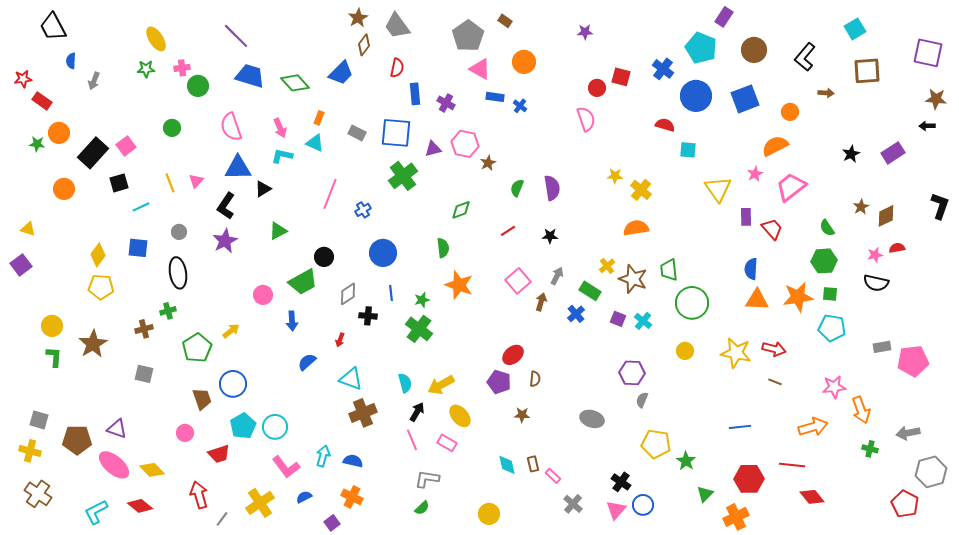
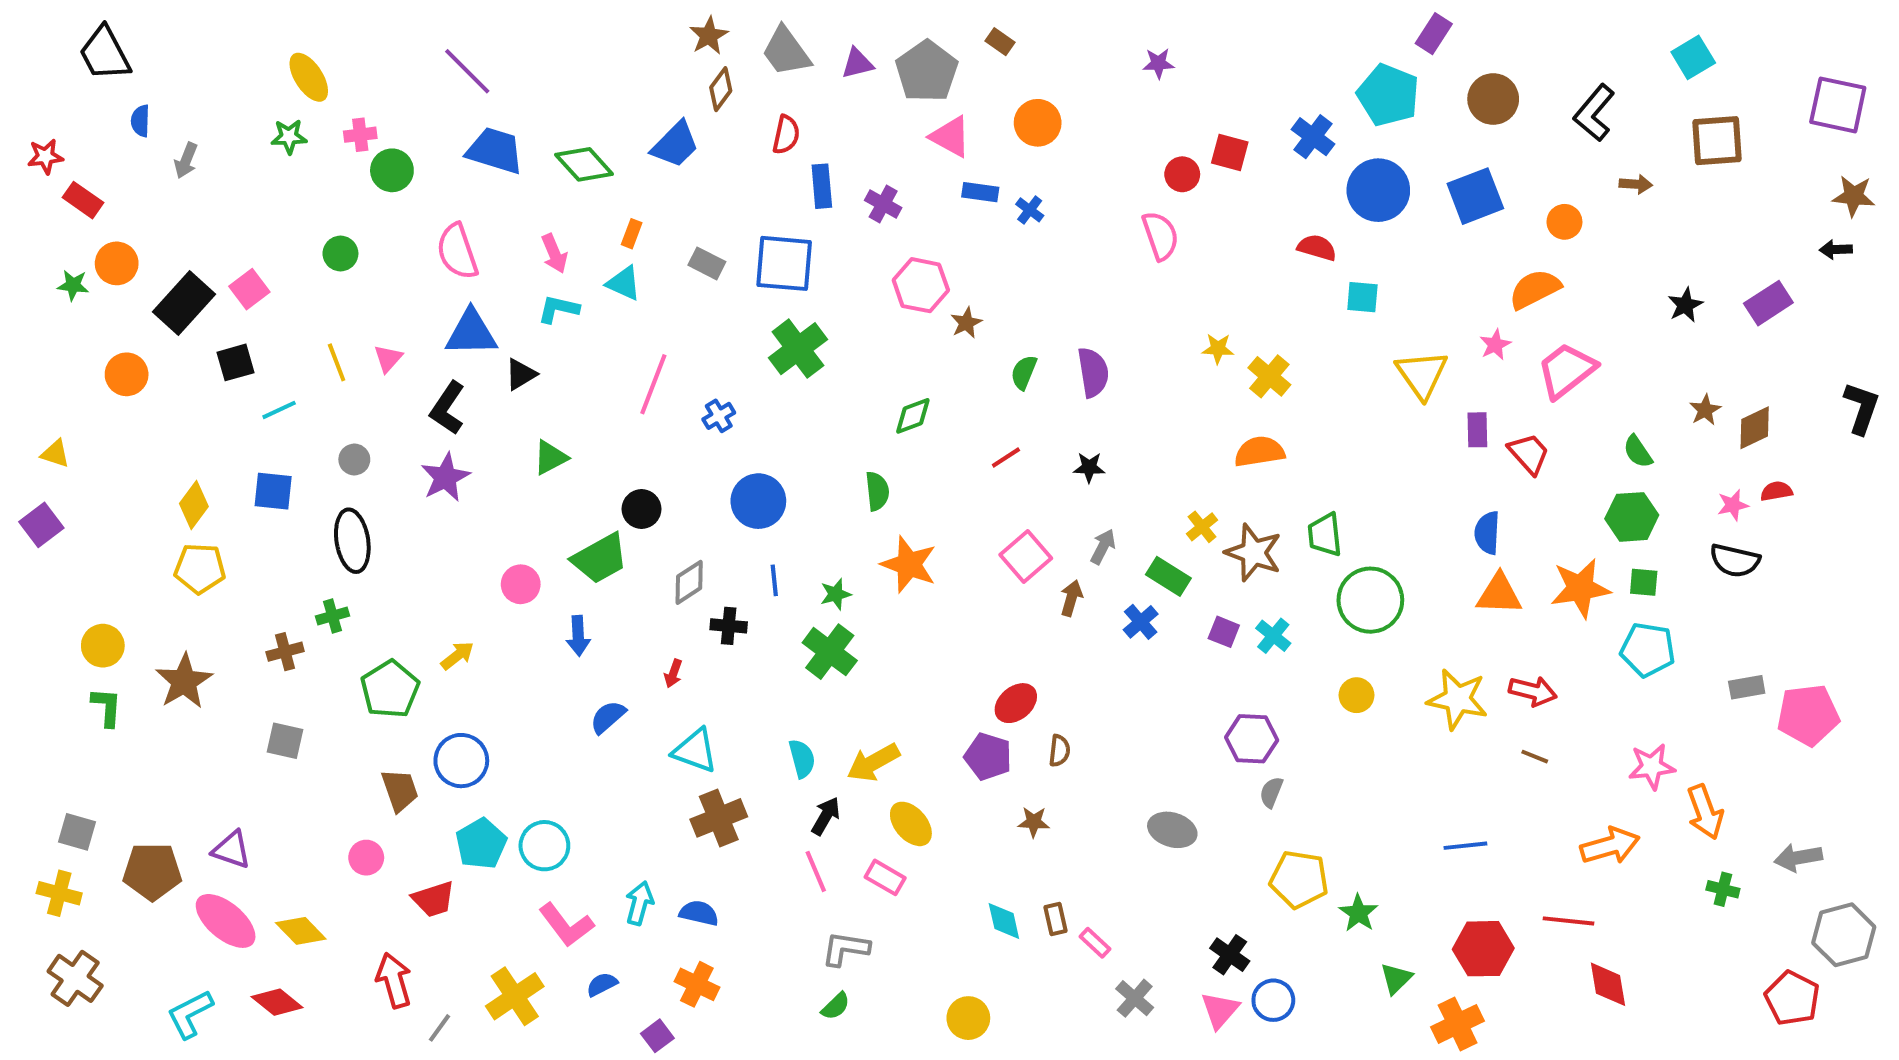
purple triangle: (433, 149) -> (857, 63), moved
red diamond: (812, 497) -> (1608, 984), turned 30

